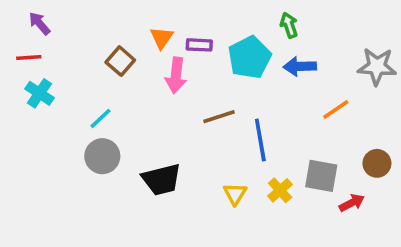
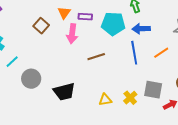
cyan pentagon: (250, 57) -> (113, 24), turned 30
cyan line: (101, 118) -> (12, 62), moved
blue line: (260, 140) -> (134, 53), moved
yellow triangle: (235, 194) -> (105, 100), turned 48

